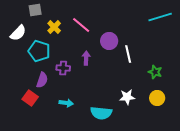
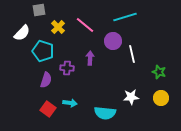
cyan line: (160, 17) -> (125, 17), moved
red square: (30, 98) -> (48, 109), moved

